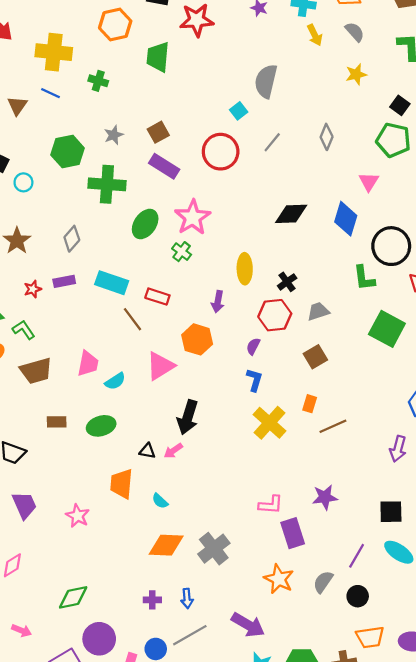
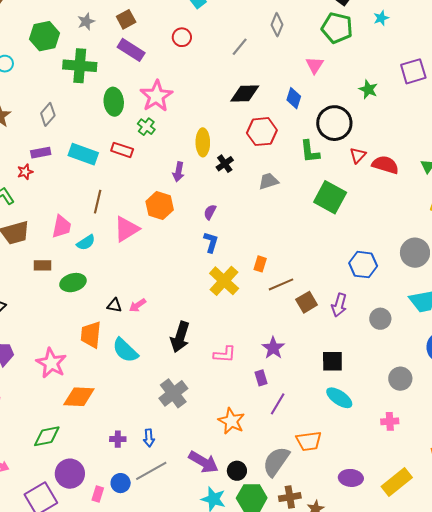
gray line: (272, 142) -> (240, 47), moved
red circle: (221, 152) -> (182, 37), size x0.6
blue diamond: (346, 219) -> (294, 98), size x0.7
green ellipse: (145, 224) -> (114, 102), turned -40
black cross: (287, 282) -> (225, 164), moved
red star: (33, 289) -> (25, 172), moved
red rectangle: (157, 297) -> (122, 150), moved
red hexagon: (275, 315) -> (262, 132), moved
brown line: (132, 319) -> (98, 202), moved, turned 50
brown square: (315, 357) -> (307, 302), moved
black arrow: (188, 417) -> (180, 337), moved
brown rectangle: (57, 422) -> (42, 265), moved
purple star: (325, 497) -> (273, 348), turned -30
cyan semicircle: (160, 501) -> (125, 350), size x1.8
pink star: (78, 516) -> (51, 363), size x1.4
purple rectangle: (293, 533) -> (261, 378), moved, size x0.6
orange diamond: (166, 545) -> (79, 397), moved
purple line: (357, 556) -> (278, 404), moved
gray semicircle: (323, 582) -> (276, 462), moved, size x1.5
black circle: (358, 596) -> (237, 471), moved
orange trapezoid: (370, 637) -> (309, 441), moved

